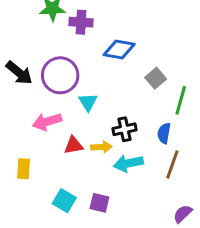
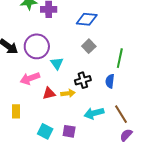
blue diamond: (119, 49) -> (87, 19), moved
gray square: (156, 78) -> (89, 46), moved
cyan arrow: (128, 163) -> (94, 113), moved
brown line: (172, 165) -> (121, 114), moved, turned -48

